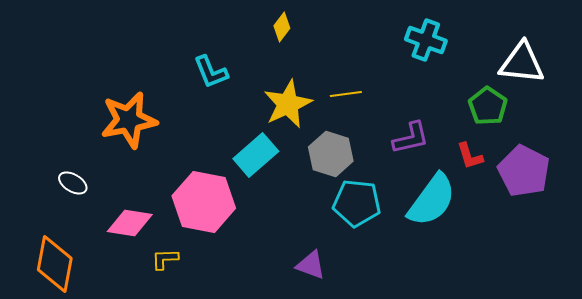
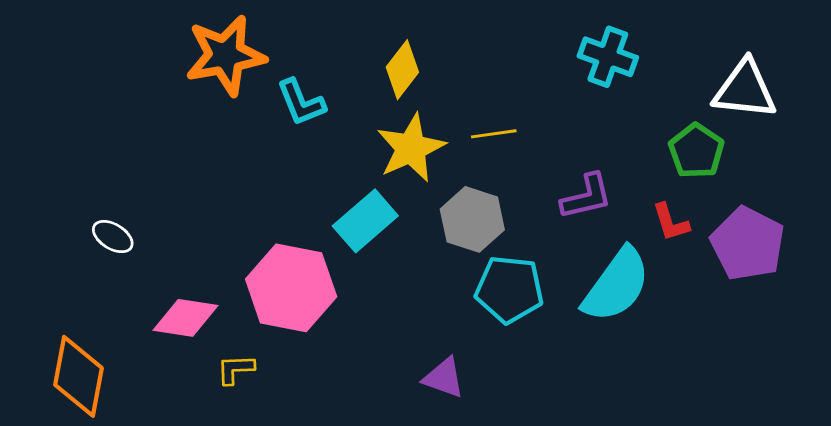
yellow diamond: (282, 27) -> (402, 70), moved, size x1.4
orange star: (129, 120) -> (225, 55), moved
white ellipse: (73, 183) -> (113, 237), moved

